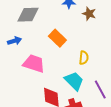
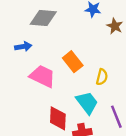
orange rectangle: (57, 38) -> (73, 62), moved

